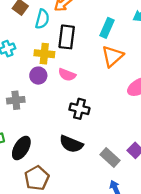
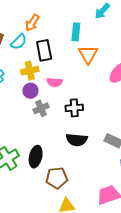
cyan semicircle: (42, 19) -> (19, 42), turned 48
gray cross: (16, 100) -> (41, 108), moved
brown pentagon: (37, 178) -> (57, 178), turned -30

